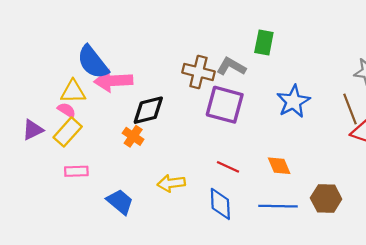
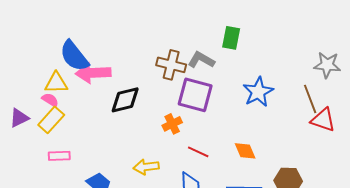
orange cross: (133, 136) -> (172, 124), moved, turned 30

